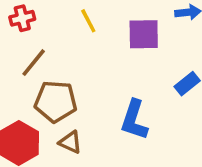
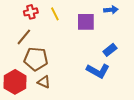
red cross: (22, 18) -> (31, 12), moved
blue L-shape: (134, 120) -> (98, 71), moved, turned -80

